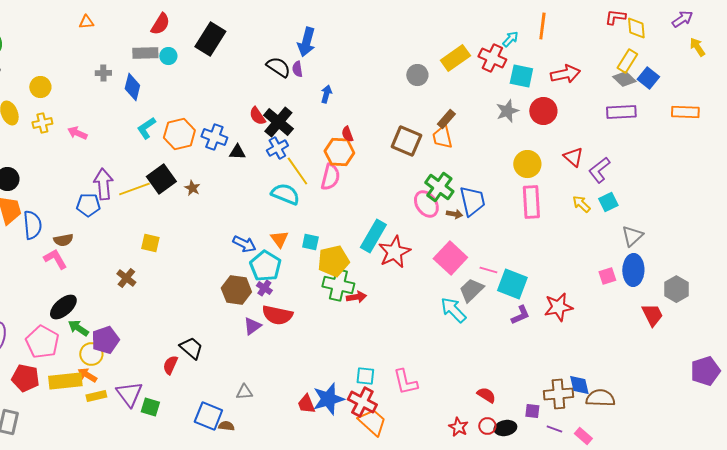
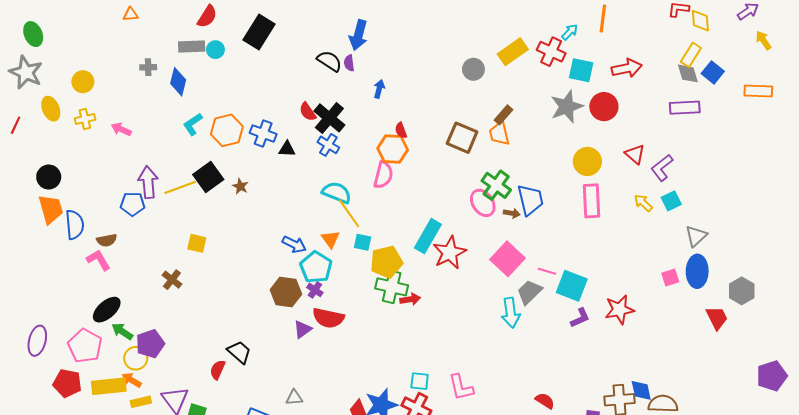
gray diamond: (624, 79) -> (688, 73), turned 30
gray star: (507, 111) -> (567, 107), size x1.4
orange rectangle: (685, 112) -> (758, 91), moved
blue cross: (277, 148) -> (328, 145), turned -30
yellow line: (297, 171) -> (349, 213), moved
cyan arrow: (453, 310) -> (511, 313), turned -144

